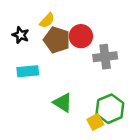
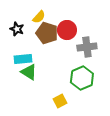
green triangle: (63, 103) -> (29, 72), moved
green hexagon: (110, 109) -> (82, 78), moved
yellow square: (95, 122) -> (60, 101), moved

